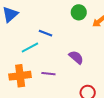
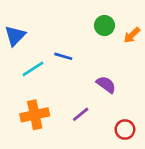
cyan line: (30, 48) -> (33, 69), moved
purple line: (48, 74) -> (81, 114), moved, turned -40

